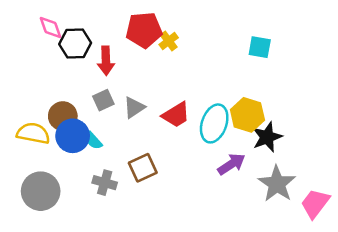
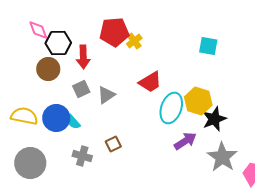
red trapezoid: (176, 115) -> (150, 82), moved
brown circle: (63, 116) -> (48, 69), moved
brown square: (143, 168) -> (113, 144), size x0.7

